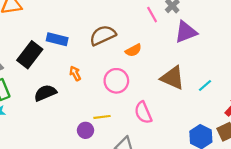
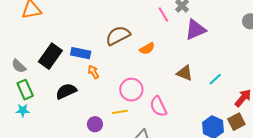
blue rectangle: (57, 39) -> (81, 53), moved
brown triangle: (173, 78) -> (185, 73), size x0.7
pink circle: (116, 81) -> (131, 90), moved
purple circle: (86, 130) -> (95, 124), moved

